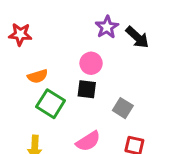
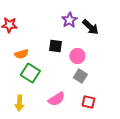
pink circle: (91, 63) -> (77, 56), moved
black square: (87, 89) -> (55, 46), moved

